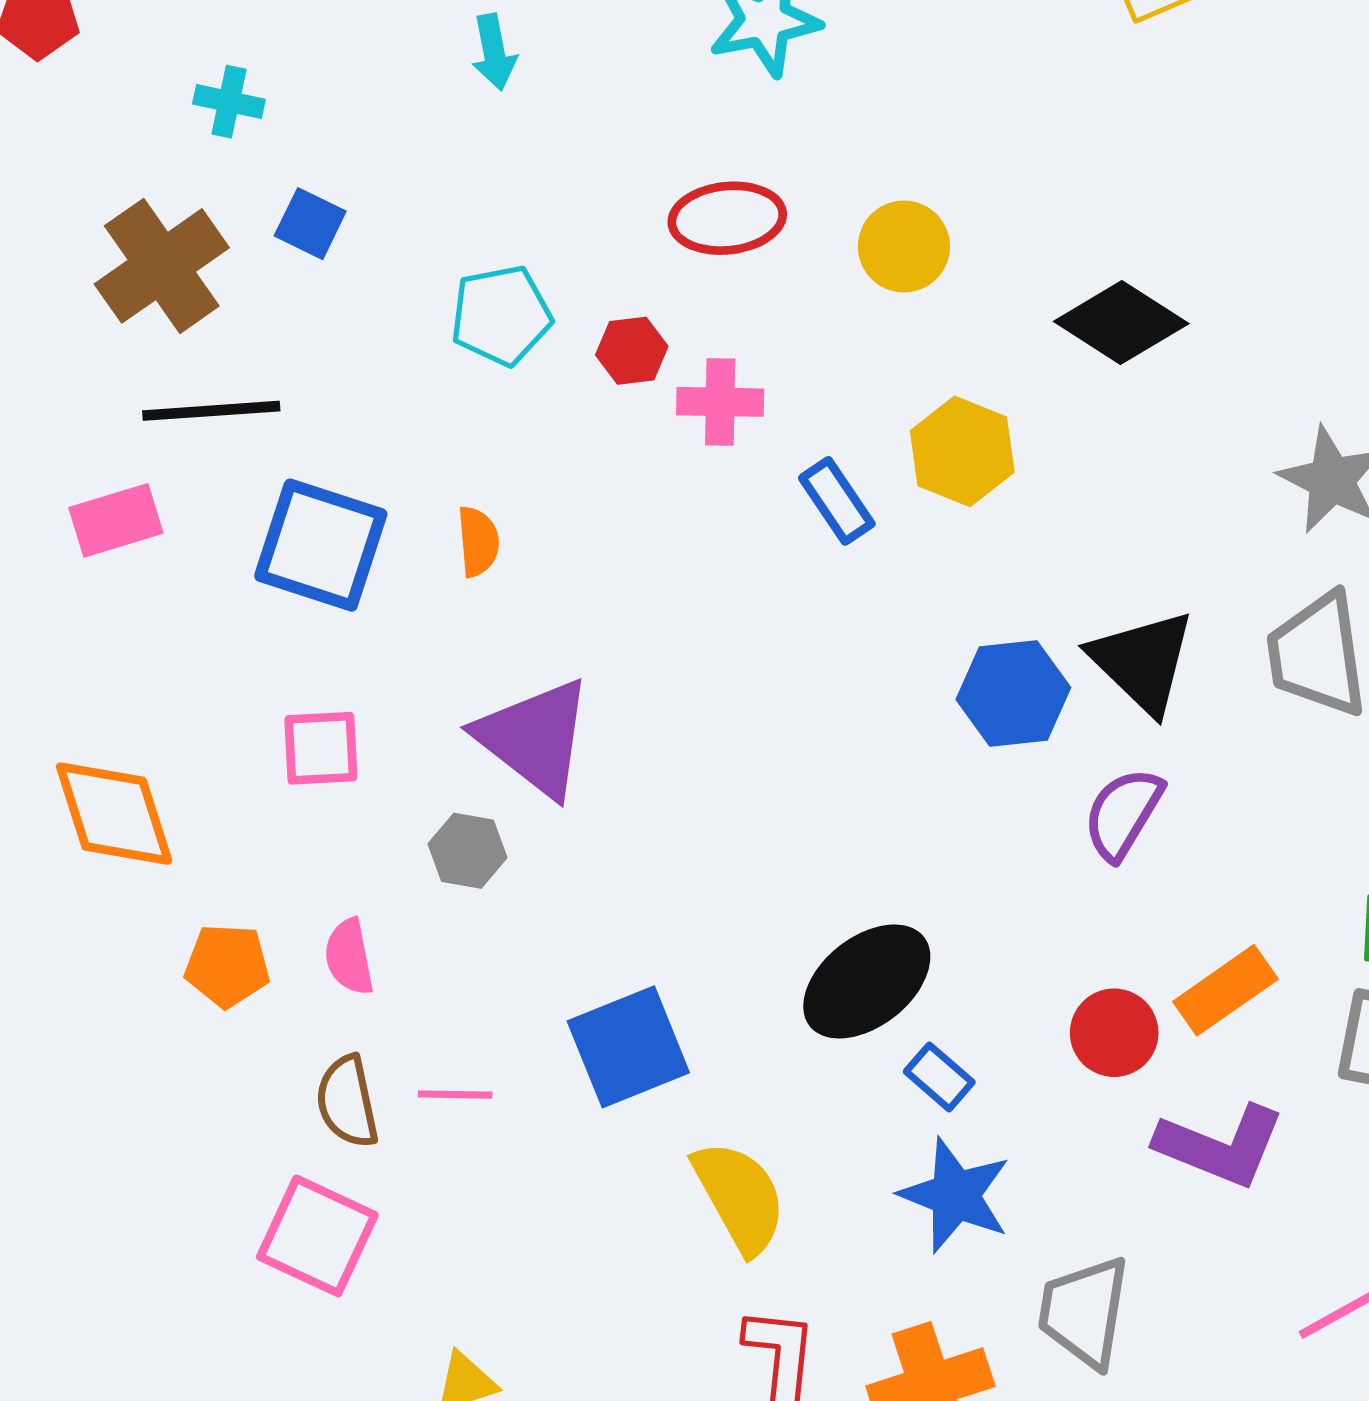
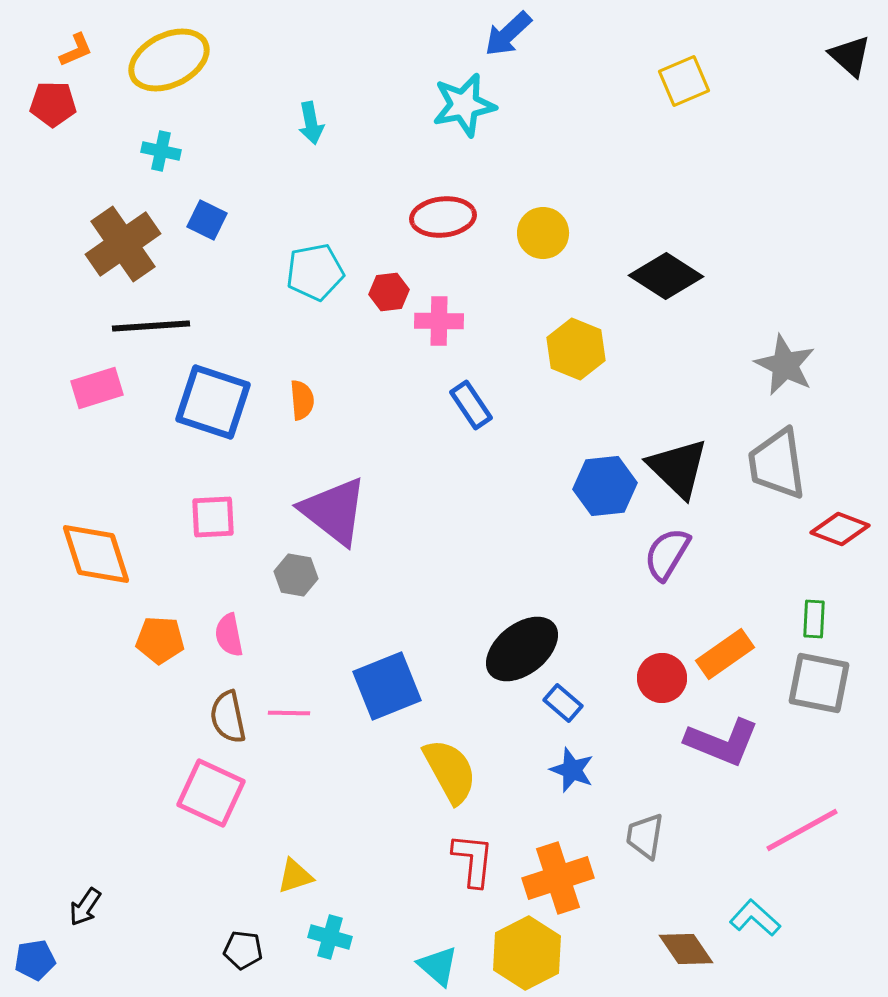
blue rectangle: (837, 501) -> (471, 405), moved
blue star: (955, 1195) -> (572, 770), size x0.7
gray trapezoid: (1084, 1312) -> (645, 836), size x0.7

